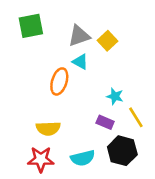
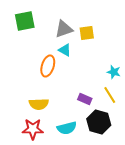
yellow square: (107, 41) -> (87, 33), turned 35
cyan star: (115, 96) -> (114, 72), moved

